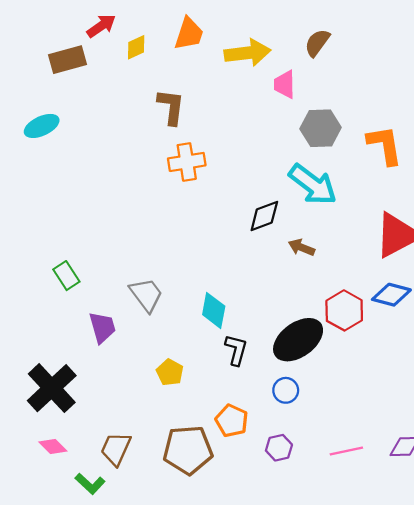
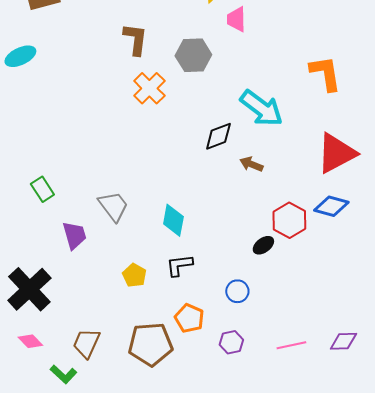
gray hexagon: (321, 128) -> (193, 55), moved
orange cross: (187, 162) -> (149, 88), turned -36
black ellipse: (298, 340) -> (263, 245), moved, size x0.5
black L-shape: (236, 350) -> (179, 265), moved, turned -112

